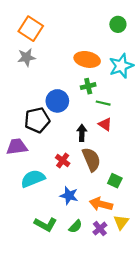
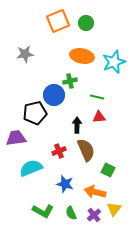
green circle: (118, 24) -> (86, 23), moved
orange square: (31, 29) -> (58, 21), moved, turned 35
green cross: (88, 86) -> (70, 81), moved
red triangle: (105, 124) -> (99, 117), turned -40
red cross: (63, 161) -> (59, 151), turned 32
green semicircle: (75, 226) -> (71, 213), turned 112

